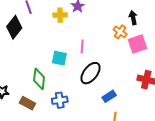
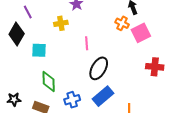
yellow cross: (60, 15) -> (61, 23), moved
cyan square: (59, 58) -> (39, 50), moved
blue rectangle: (109, 96) -> (103, 96), moved, size x1.5

